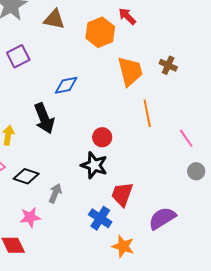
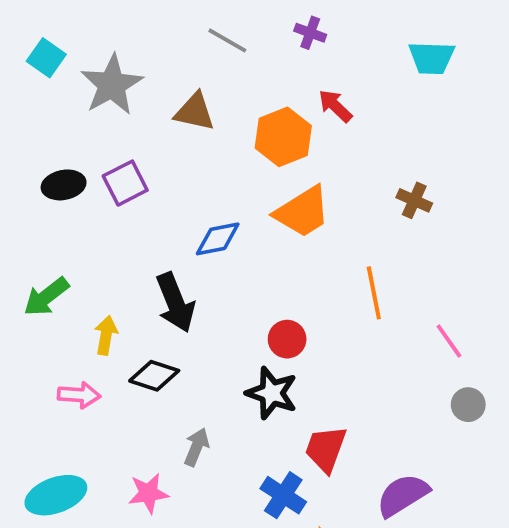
orange trapezoid: (130, 71) -> (302, 212), moved, turned 72
black diamond: (26, 176) -> (154, 376), moved

